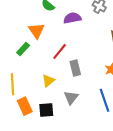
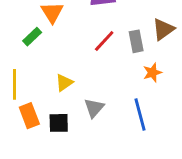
red line: (60, 51) -> (104, 41), moved
gray rectangle: (75, 68) -> (136, 41), moved

